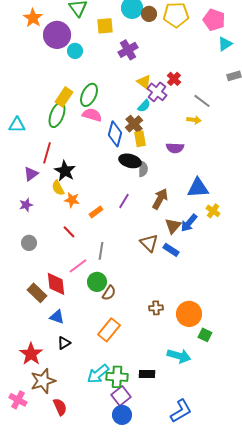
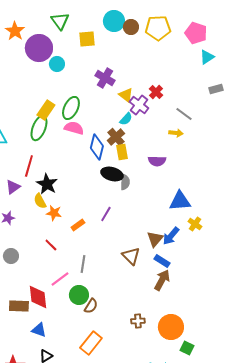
purple cross: (128, 50) -> (105, 78), moved, turned -30
brown arrow: (160, 199) -> (162, 280), moved
blue rectangle: (171, 250) -> (162, 261), moved
brown rectangle: (37, 293) -> (19, 306), turned -42

